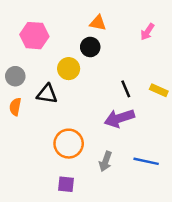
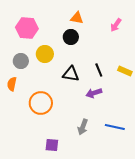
yellow circle: (69, 69) -> (45, 54), moved
gray circle: (15, 76) -> (21, 61), moved
black triangle: (47, 94) -> (71, 74), moved
purple arrow: (119, 118) -> (94, 93), size x0.7
orange circle: (69, 144) -> (41, 103), moved

